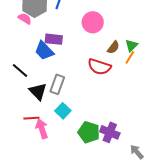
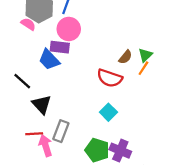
pink circle: (93, 22) -> (69, 29), moved
gray rectangle: (57, 84) -> (61, 131), moved
cyan square: (63, 111) -> (108, 112), moved

